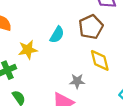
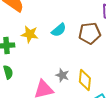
yellow diamond: (100, 60) -> (85, 80), moved

